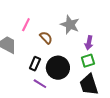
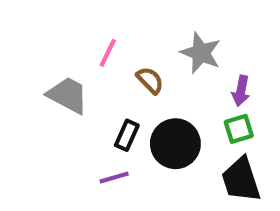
purple line: (40, 84) -> (114, 177), moved, turned -48

